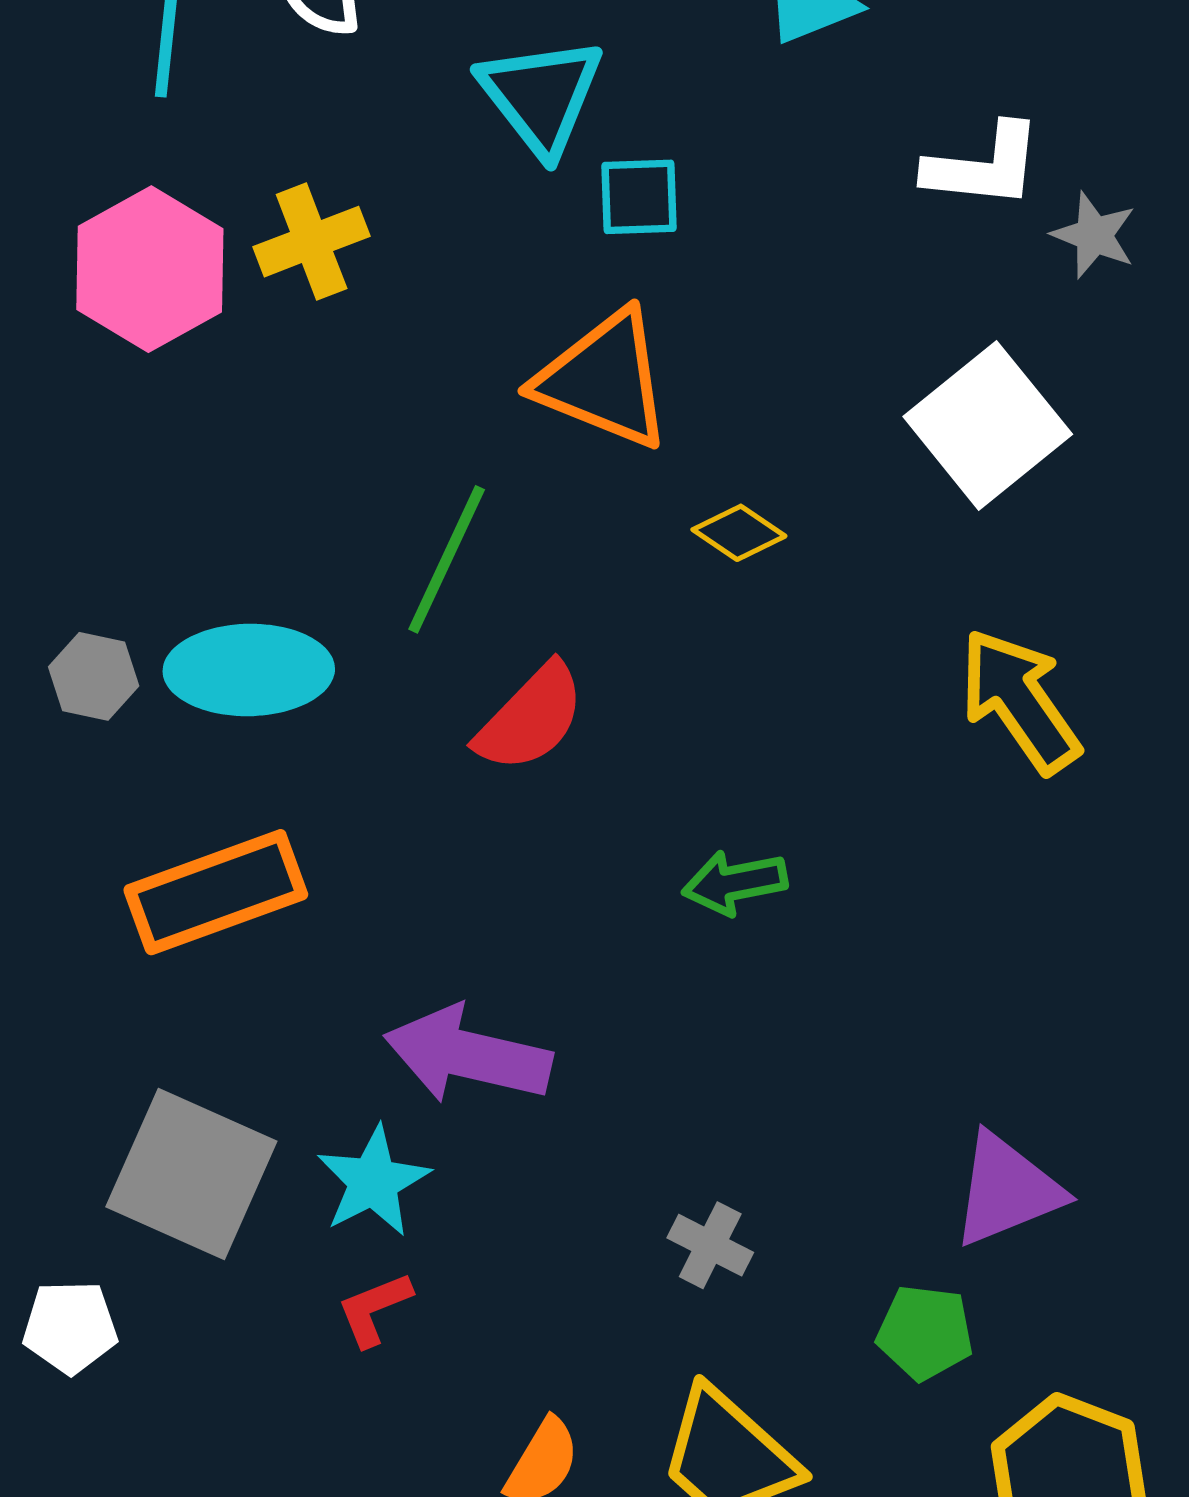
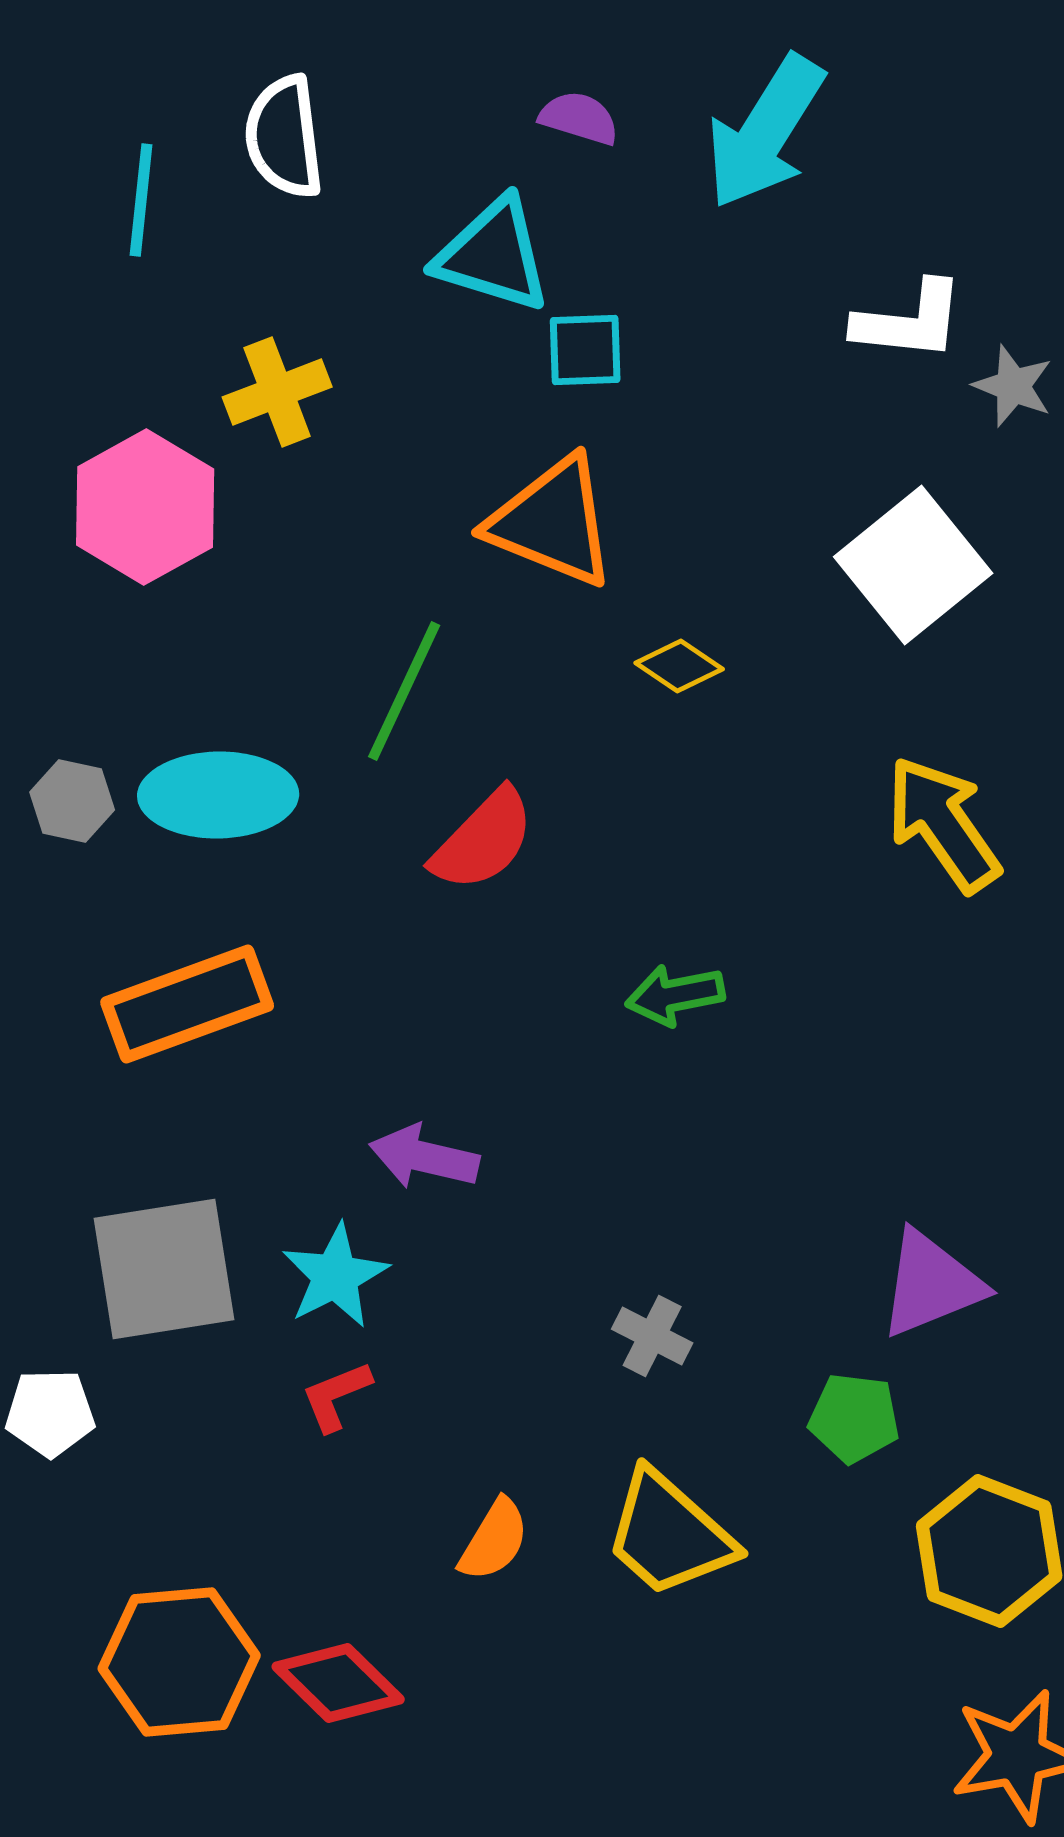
cyan triangle: (541, 96) -> (493, 255), turned -35
pink hexagon: (150, 269) -> (145, 507), moved
purple arrow: (468, 1055) -> (424, 1157), size x0.7
gray square: (191, 1174) -> (164, 1269), turned -33

